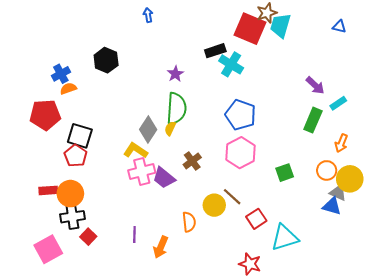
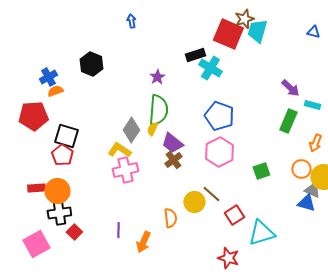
cyan rectangle: (338, 103) -> (312, 105), turned 49
purple trapezoid: (164, 178) -> (172, 143), moved

